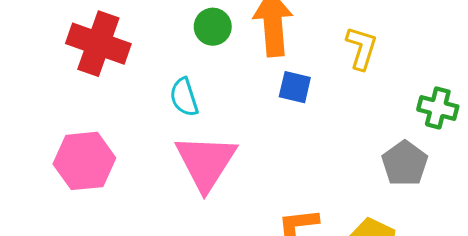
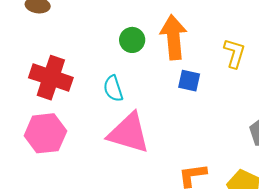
red cross: (98, 44) -> (51, 78), moved
pink triangle: (206, 162) -> (129, 133), turned -45

